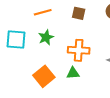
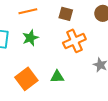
orange cross: (79, 50) -> (74, 41), moved, turned -30

